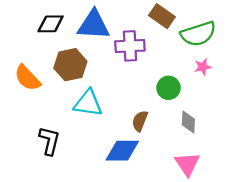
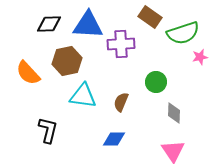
pink star: (203, 67) -> (200, 57), moved
brown semicircle: (140, 121) -> (121, 102), moved
blue diamond: (122, 151) -> (114, 139), size x0.7

